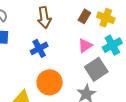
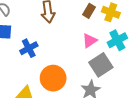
blue cross: (39, 48) -> (29, 48), moved

